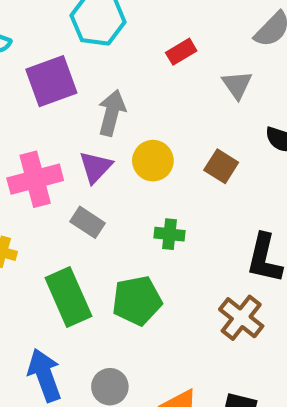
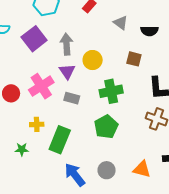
gray triangle: (237, 85) -> (121, 23), moved
brown square: (221, 166) -> (134, 59), moved
green cross: (170, 234) -> (111, 91), size x1.6
green rectangle: (68, 297) -> (60, 140), moved, turned 64

